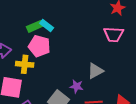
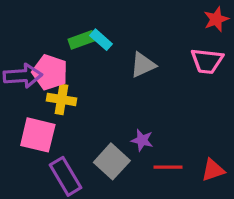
pink pentagon: (39, 46) -> (50, 72), moved
gray triangle: (95, 71) -> (143, 65), moved

